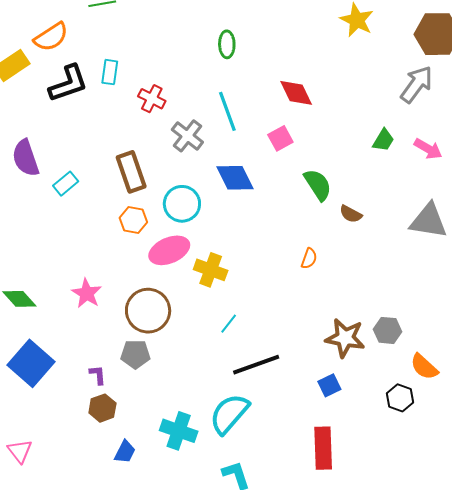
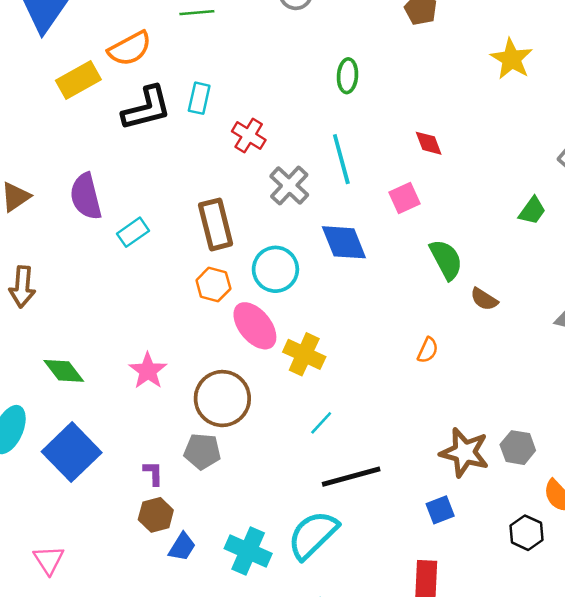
red diamond: (296, 93) -> (429, 143), size x0.7
pink ellipse: (169, 250) -> (255, 326), turned 69
blue trapezoid: (125, 452) -> (182, 547), moved

